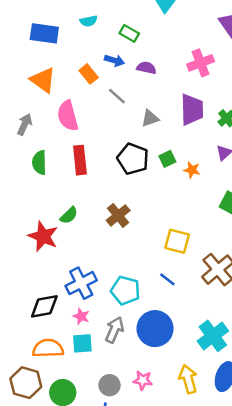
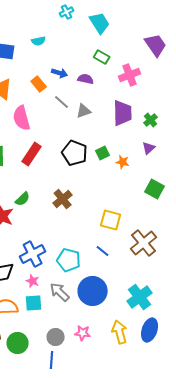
green rectangle: (129, 33) -> (102, 57), moved
gray triangle: (150, 118) -> (84, 111), moved
red rectangle: (80, 160) -> (32, 154), turned 40
gray arrow: (114, 330) -> (60, 292), turned -70

